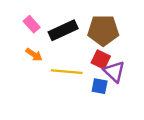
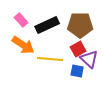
orange arrow: (34, 55) -> (23, 45), size x1.6
red square: (101, 59) -> (78, 49), turned 35

